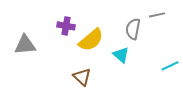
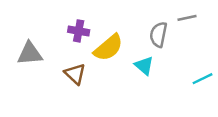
brown triangle: (82, 77) -> (75, 74), moved

